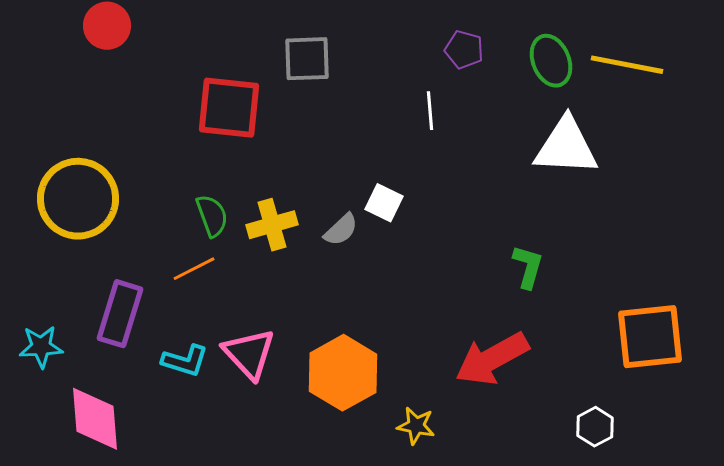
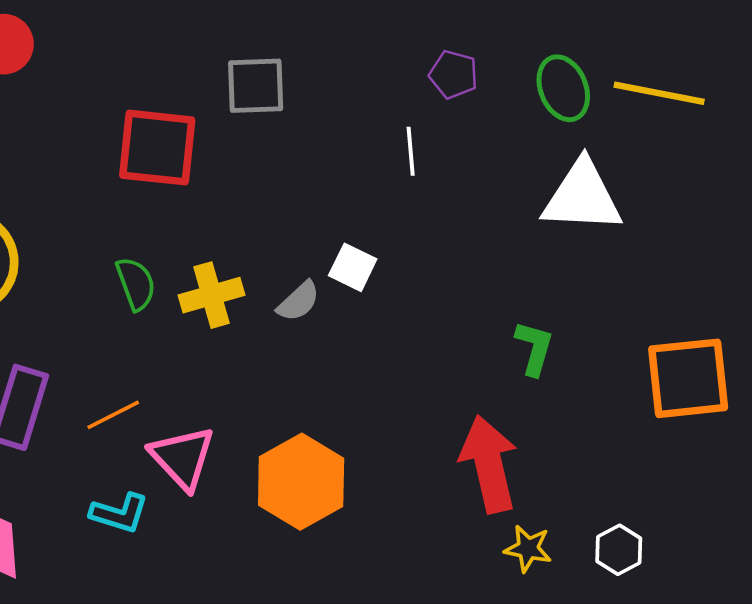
orange line: (194, 269) -> (113, 415), moved
orange square: (650, 337) -> (688, 378), moved
red arrow: (492, 359) -> (489, 464), turned 106
cyan L-shape: (185, 361) -> (119, 513), moved
yellow star: (416, 426) -> (528, 548), moved

